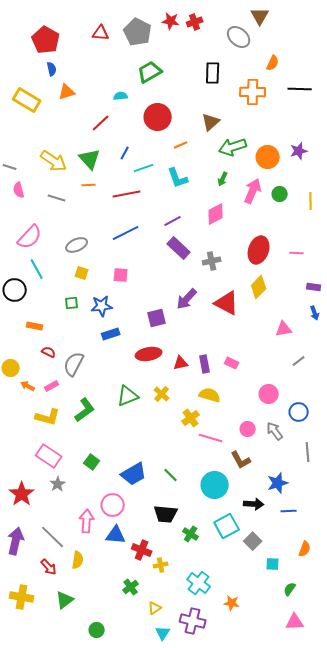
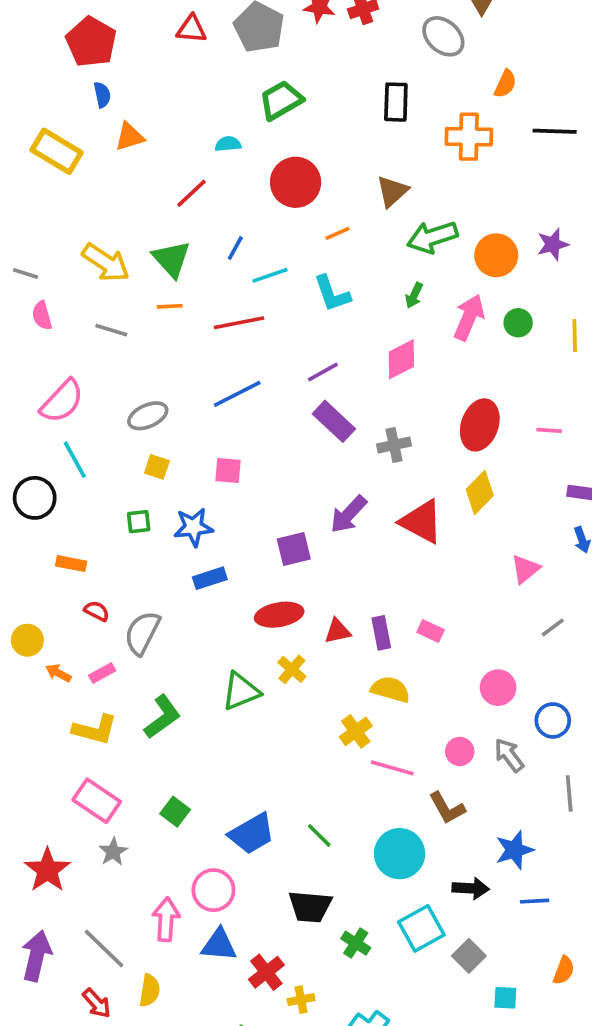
pink triangle: (284, 329) -> (525, 569), turned -30
yellow cross: (162, 394) -> (292, 669), moved
red cross: (142, 550) -> (266, 972), turned 30

